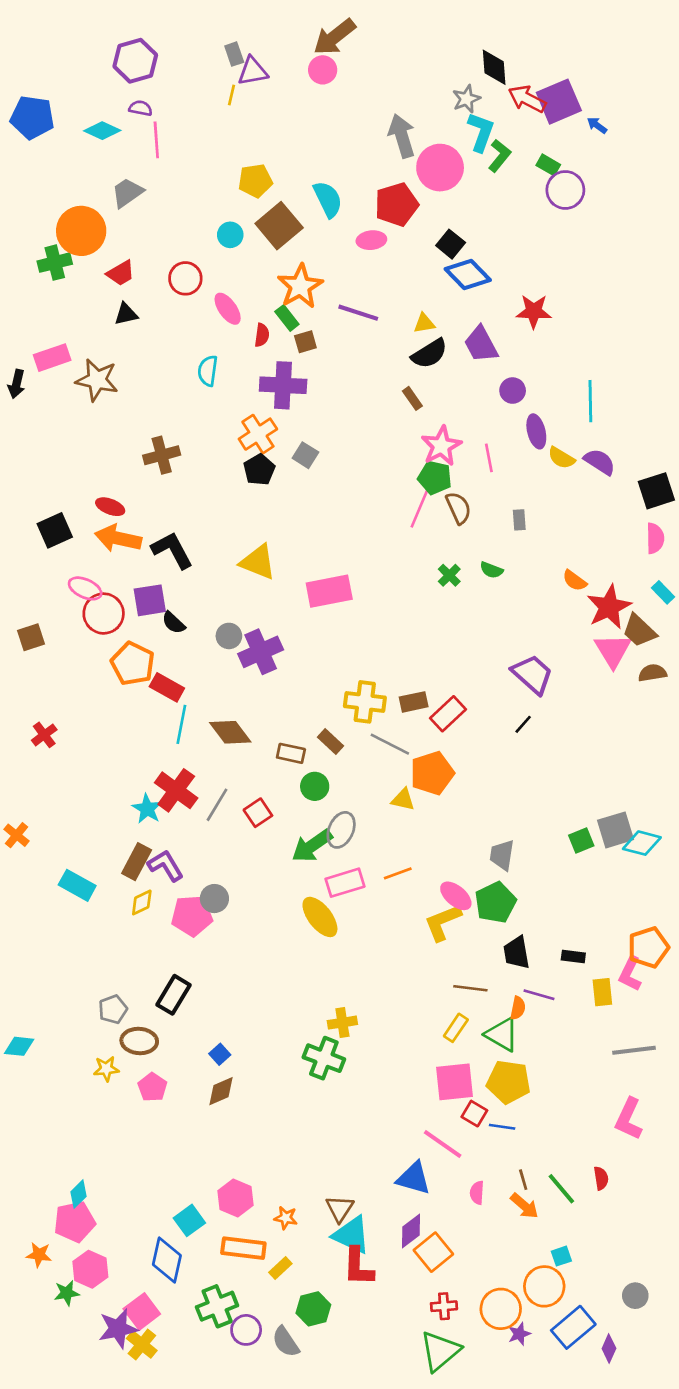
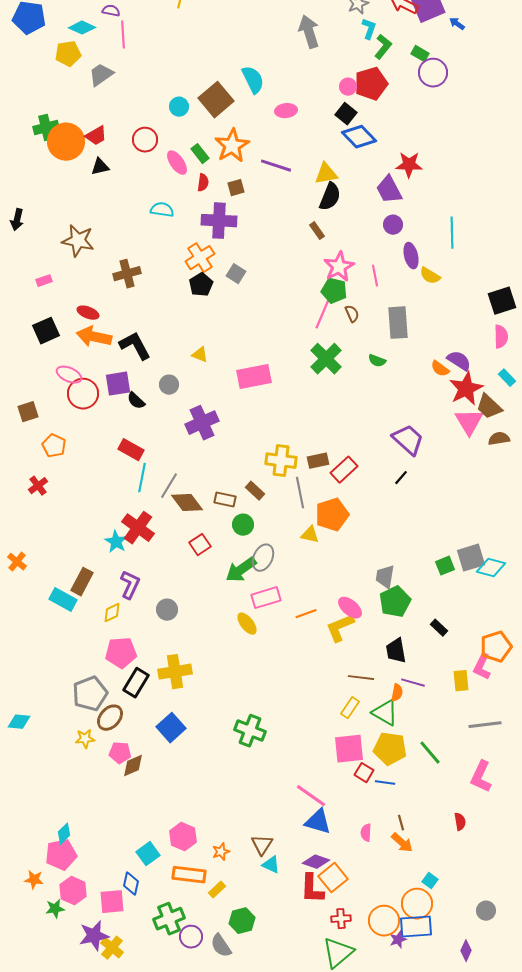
cyan L-shape: (481, 132) -> (369, 29), size x0.7
pink circle: (440, 168) -> (348, 87), moved, size x0.5
yellow pentagon: (255, 181) -> (68, 54), moved
red pentagon: (396, 205) -> (371, 84), moved
orange circle: (81, 231) -> (66, 142), moved
green rectangle: (287, 318) -> (200, 154), moved
yellow triangle: (424, 323) -> (326, 174), size x1.4
purple trapezoid: (481, 344) -> (389, 190), moved
black semicircle: (429, 354) -> (330, 197), turned -36
pink rectangle: (52, 358) -> (44, 281), moved, size x0.6
cyan semicircle: (208, 371) -> (162, 210), turned 90
brown star: (97, 380) -> (78, 241), moved
purple semicircle: (600, 462) -> (459, 361), moved
brown semicircle: (458, 508) -> (352, 314), size x0.7
gray rectangle: (519, 520) -> (398, 323), size x2.0
yellow triangle: (258, 562) -> (200, 355), size x0.6
green cross: (449, 575) -> (326, 359), moved, size x1.8
gray circle: (229, 636) -> (169, 385), moved
orange pentagon: (133, 664) -> (54, 446), moved, size x0.7
brown diamond: (230, 732) -> (187, 503), moved
gray line: (390, 744) -> (300, 493), turned 52
gray line: (217, 805) -> (169, 486), moved
brown rectangle: (137, 862) -> (82, 582), moved
purple L-shape: (166, 866) -> (130, 585), turned 56
orange line: (398, 873) -> (306, 614), moved
green pentagon: (495, 902) -> (395, 602), moved
pink pentagon: (192, 916) -> (121, 653), moved
yellow ellipse: (320, 917) -> (247, 624), size x0.7
black rectangle: (573, 957) -> (439, 628), moved, turned 36
gray pentagon: (113, 1009) -> (90, 694), size x1.6
yellow cross: (342, 1023) -> (175, 672), moved, size x1.5
brown ellipse: (139, 1041) -> (110, 718), turned -52
blue square: (220, 1054) -> (171, 728), size x1.8
pink pentagon: (152, 1087) -> (120, 753), turned -30
brown diamond: (221, 1091) -> (133, 766), moved
pink line: (443, 1144) -> (311, 796), moved
green line: (561, 1189) -> (430, 753), moved
orange star: (286, 1218) -> (221, 852), turned -30
purple diamond: (411, 1231) -> (316, 862), turned 56
cyan triangle: (352, 1235) -> (271, 865), size x0.6
cyan square: (561, 1256) -> (430, 881), turned -35
blue diamond: (167, 1260) -> (131, 884), size x0.7
red L-shape: (358, 1267) -> (312, 889), moved
pink square: (142, 1311) -> (112, 902), moved, turned 32
blue rectangle: (573, 1327) -> (416, 927), moved, turned 36

